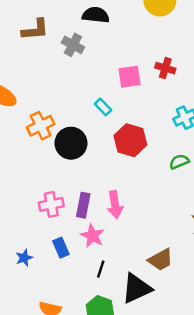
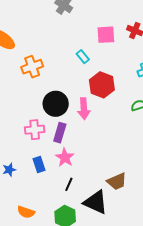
black circle: (71, 143) -> (56, 104), moved
pink arrow: (115, 205) -> (84, 109), moved
black triangle: (136, 288) -> (96, 202), turned 44

